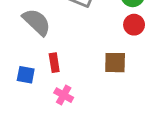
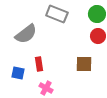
gray semicircle: (37, 22) -> (26, 34), turned 100

